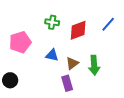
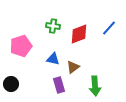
green arrow: (94, 65) -> (95, 86), moved
purple rectangle: (67, 83) -> (59, 85), moved

